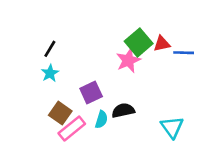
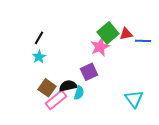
purple square: (91, 93) -> (89, 72), moved
black semicircle: (123, 110) -> (68, 86), moved

